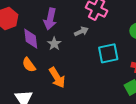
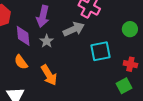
gray arrow: (81, 31) -> (74, 29), size x1.5

